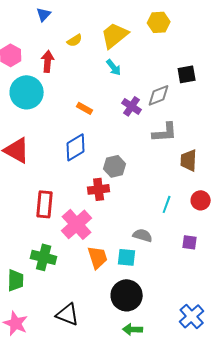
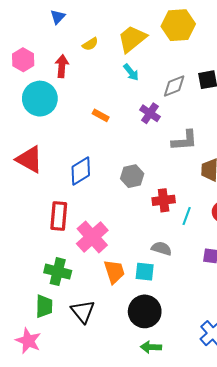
yellow hexagon: (159, 22) -> (178, 25), size x1.4
gray diamond: (159, 95) -> (174, 86), moved
blue diamond: (76, 147) -> (81, 171), moved
red cross: (99, 189) -> (164, 200), moved
green trapezoid: (16, 280) -> (44, 306), moved
black triangle: (68, 314) -> (83, 311), moved, turned 30

